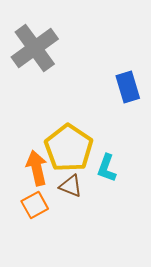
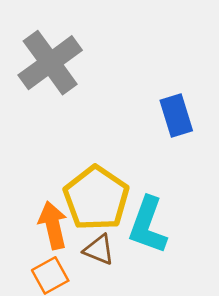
cyan L-shape: (107, 168) -> (148, 225), size x1.5

